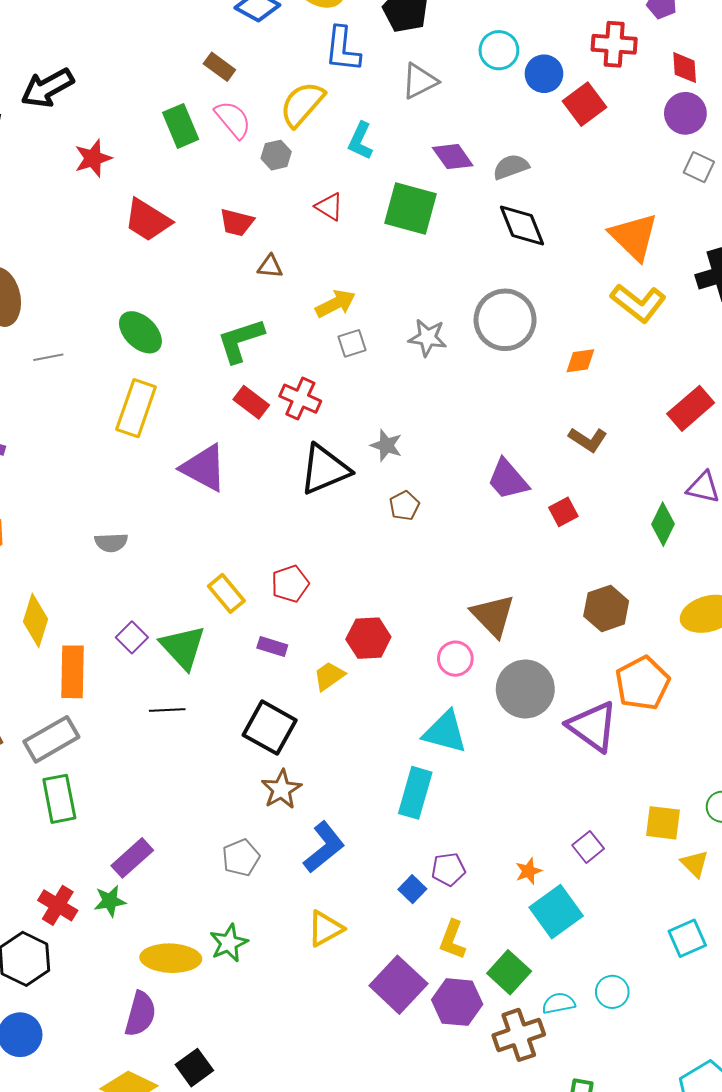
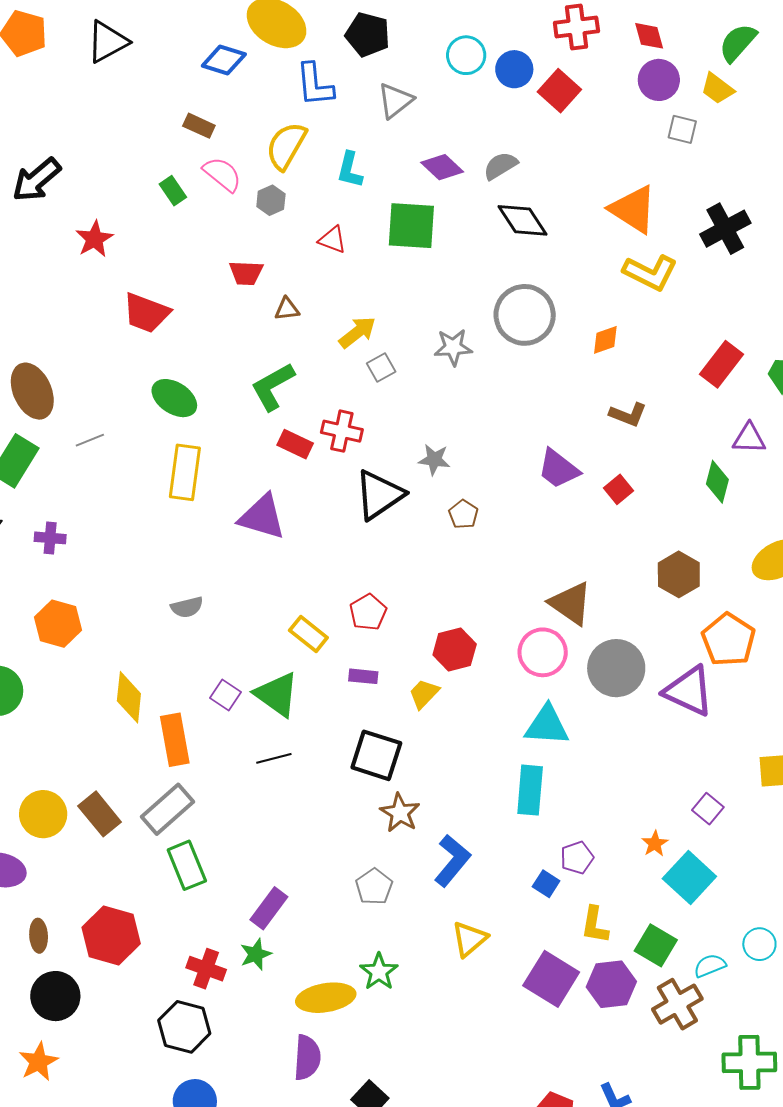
green rectangle: (181, 126) -> (173, 191), size x0.7
red trapezoid: (148, 220) -> (146, 313), moved
pink circle: (455, 659) -> (543, 652), size x1.4

